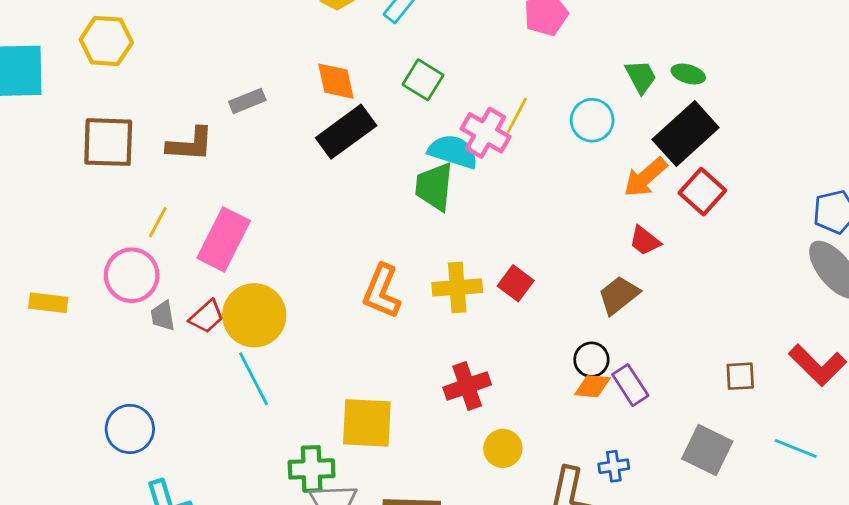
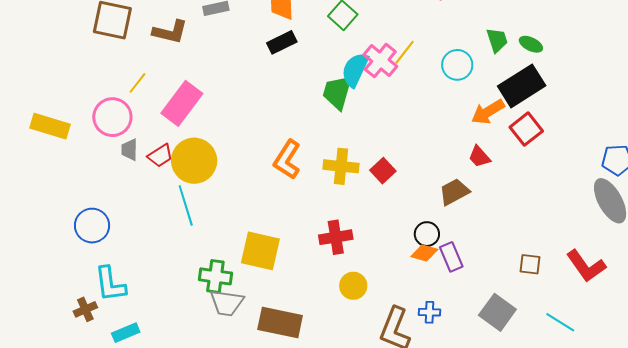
black rectangle: (346, 132) -> (282, 42), size x0.7
cyan semicircle: (453, 152) -> (355, 70), turned -93
yellow rectangle: (48, 303) -> (50, 126), size x1.4

